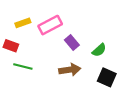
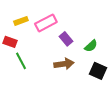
green line: (23, 66) -> (21, 61), turned 48

